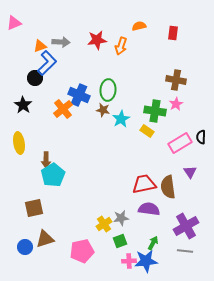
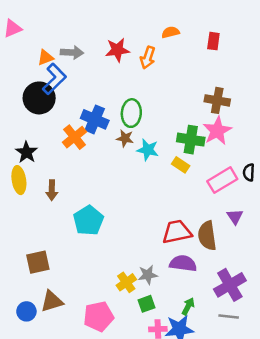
black circle: (35, 78) -> (39, 98), size x1.6
pink star: (176, 104) -> (217, 131), size x1.6
black star: (23, 105) -> (26, 152), moved
cyan star: (121, 119) -> (148, 150), turned -30
brown arrow: (46, 160) -> (52, 190), moved
cyan pentagon: (53, 175) -> (88, 220), moved

